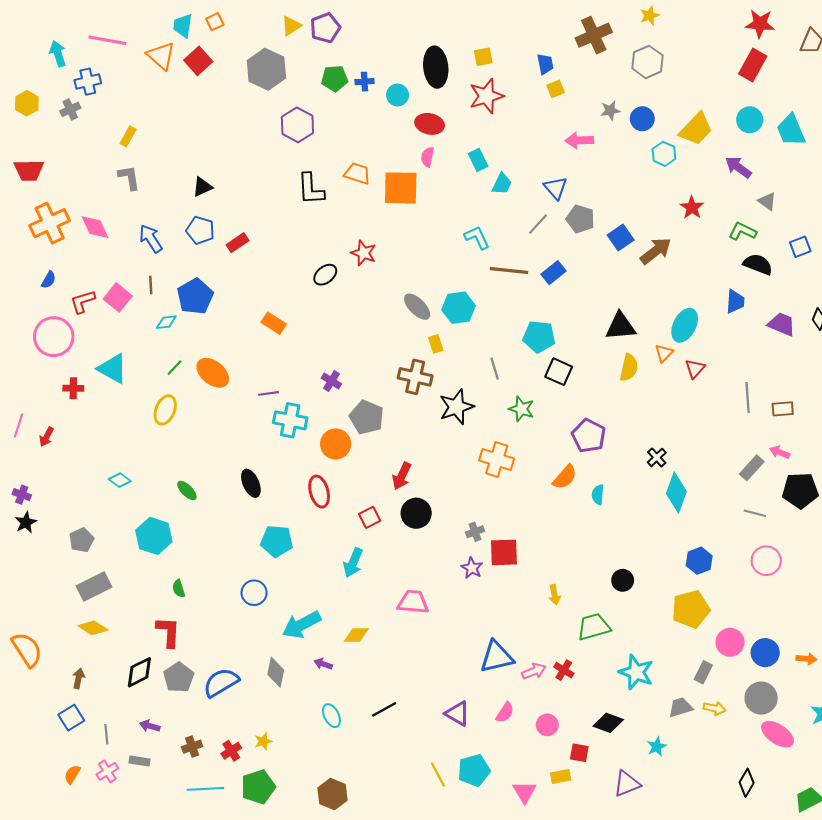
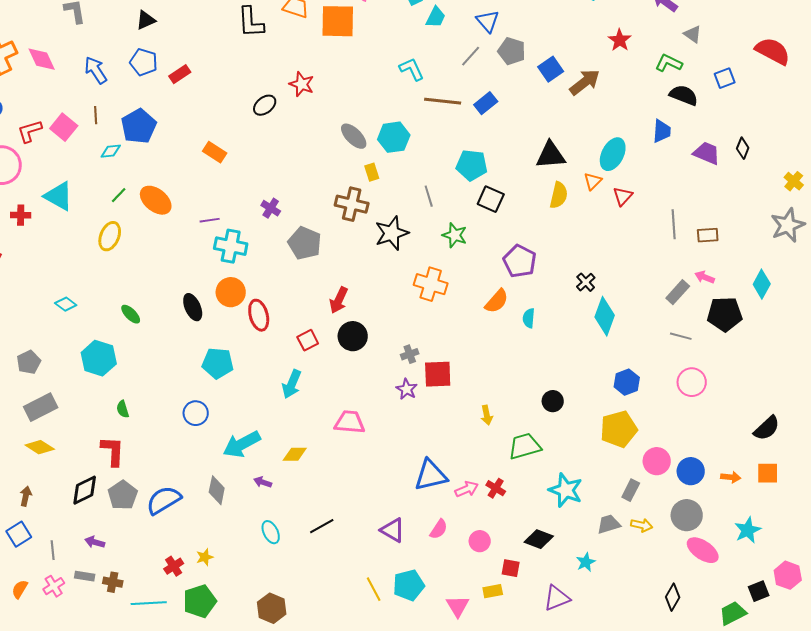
orange circle: (336, 444) -> (231, 292), moved
brown cross: (192, 747) -> (113, 582), moved, turned 30

